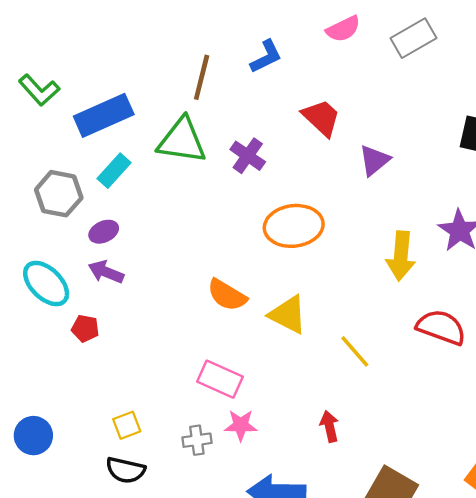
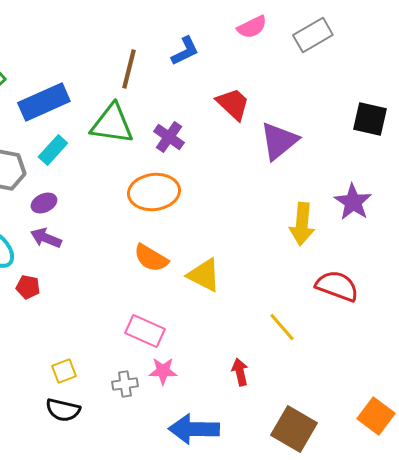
purple triangle: (374, 160) -> (279, 141), size x1.4
orange ellipse: (294, 226) -> (154, 192), moved
yellow line: (355, 351) -> (282, 327), moved

